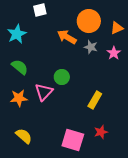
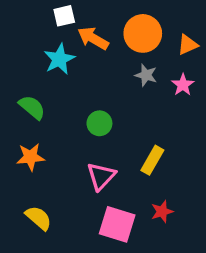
cyan star: (17, 34) -> (59, 59), moved
orange arrow: (67, 37) -> (93, 38), moved
pink triangle: (44, 92) -> (101, 176), moved

